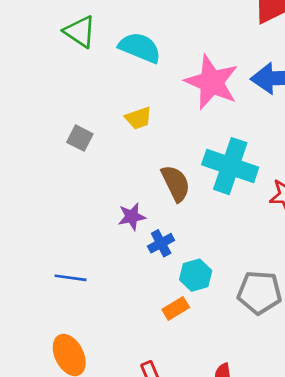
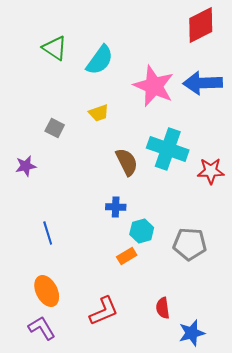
cyan semicircle: (140, 48) -> (100, 60), turned 104
purple star: (132, 217) -> (26, 166), moved
blue cross: (161, 243) -> (116, 207), turned 30
blue line: (71, 278) -> (48, 233), turned 65

